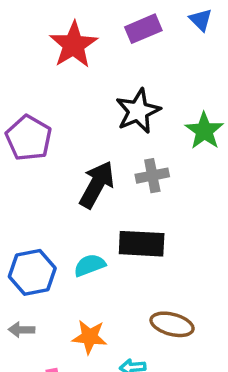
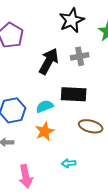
brown ellipse: (172, 324) -> (91, 126), moved
orange star: (90, 337) -> (45, 131), moved, turned -30

